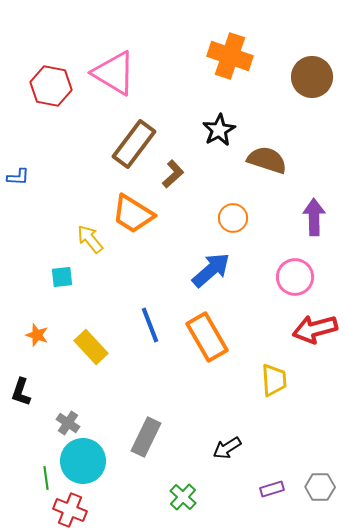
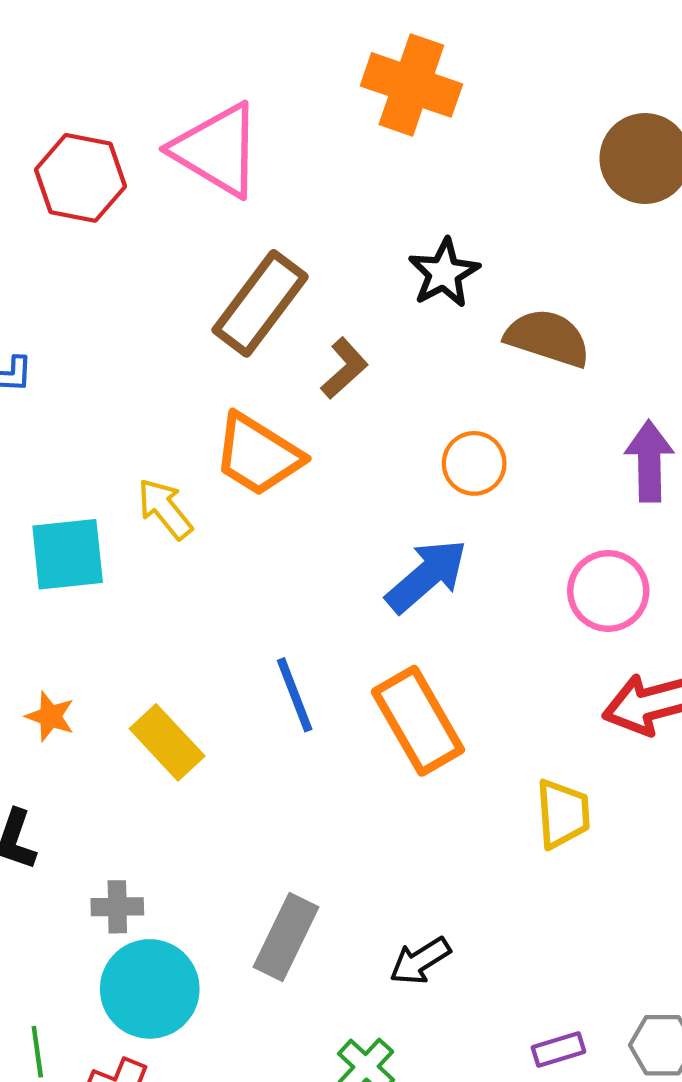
orange cross: (230, 56) -> (411, 85), moved
cyan square: (62, 277) -> (68, 554), moved, size x1.6
gray cross: (68, 423) -> (117, 907), turned -35
black arrow: (227, 448) -> (420, 961), moved
green line: (46, 478) -> (37, 1052), moved

